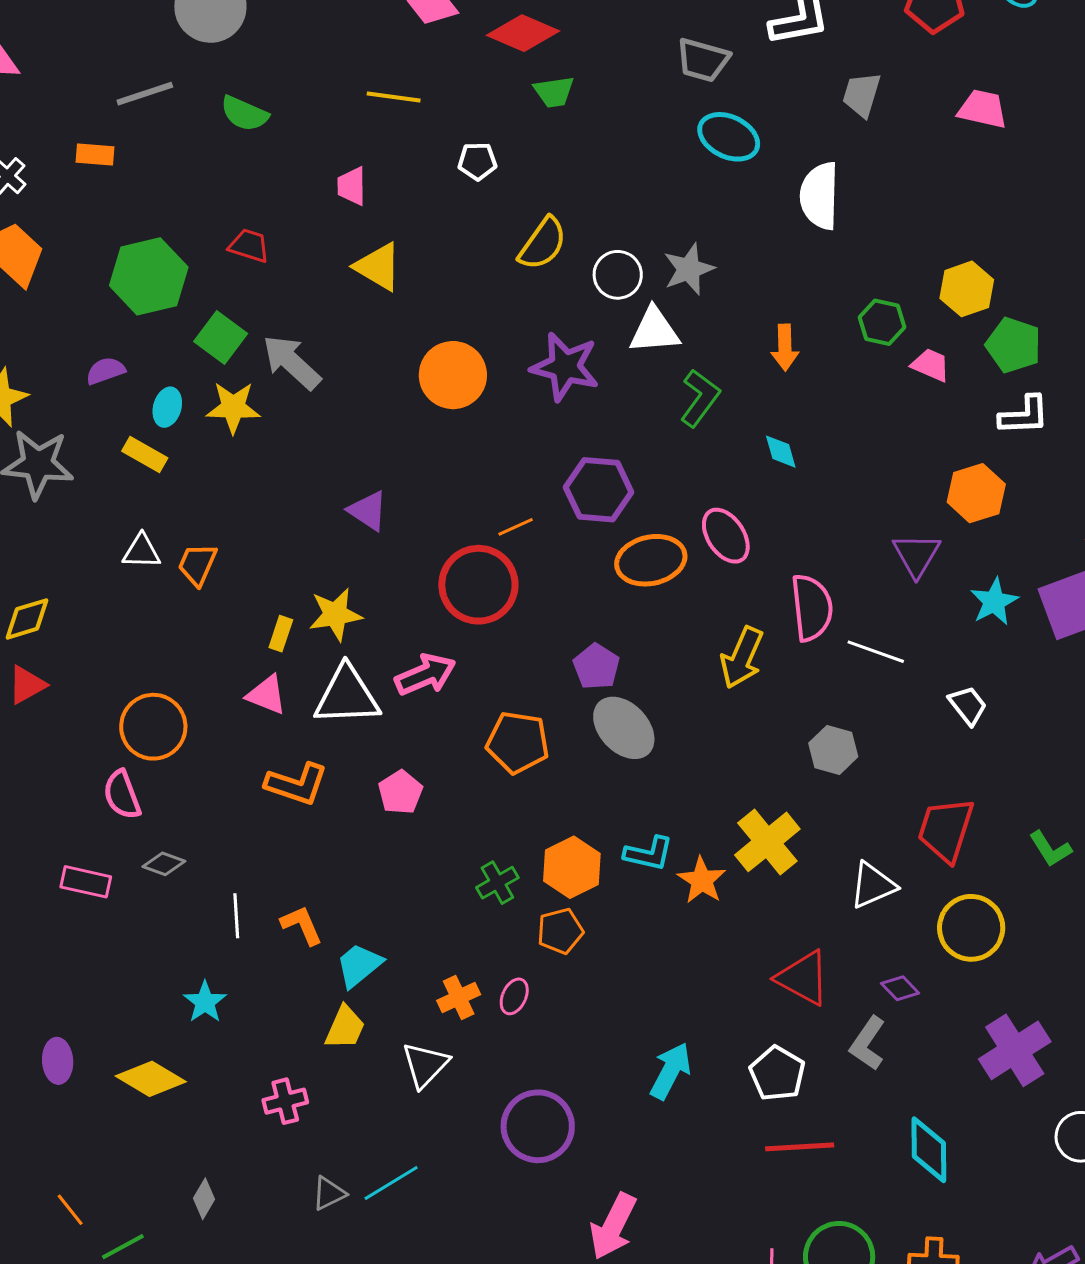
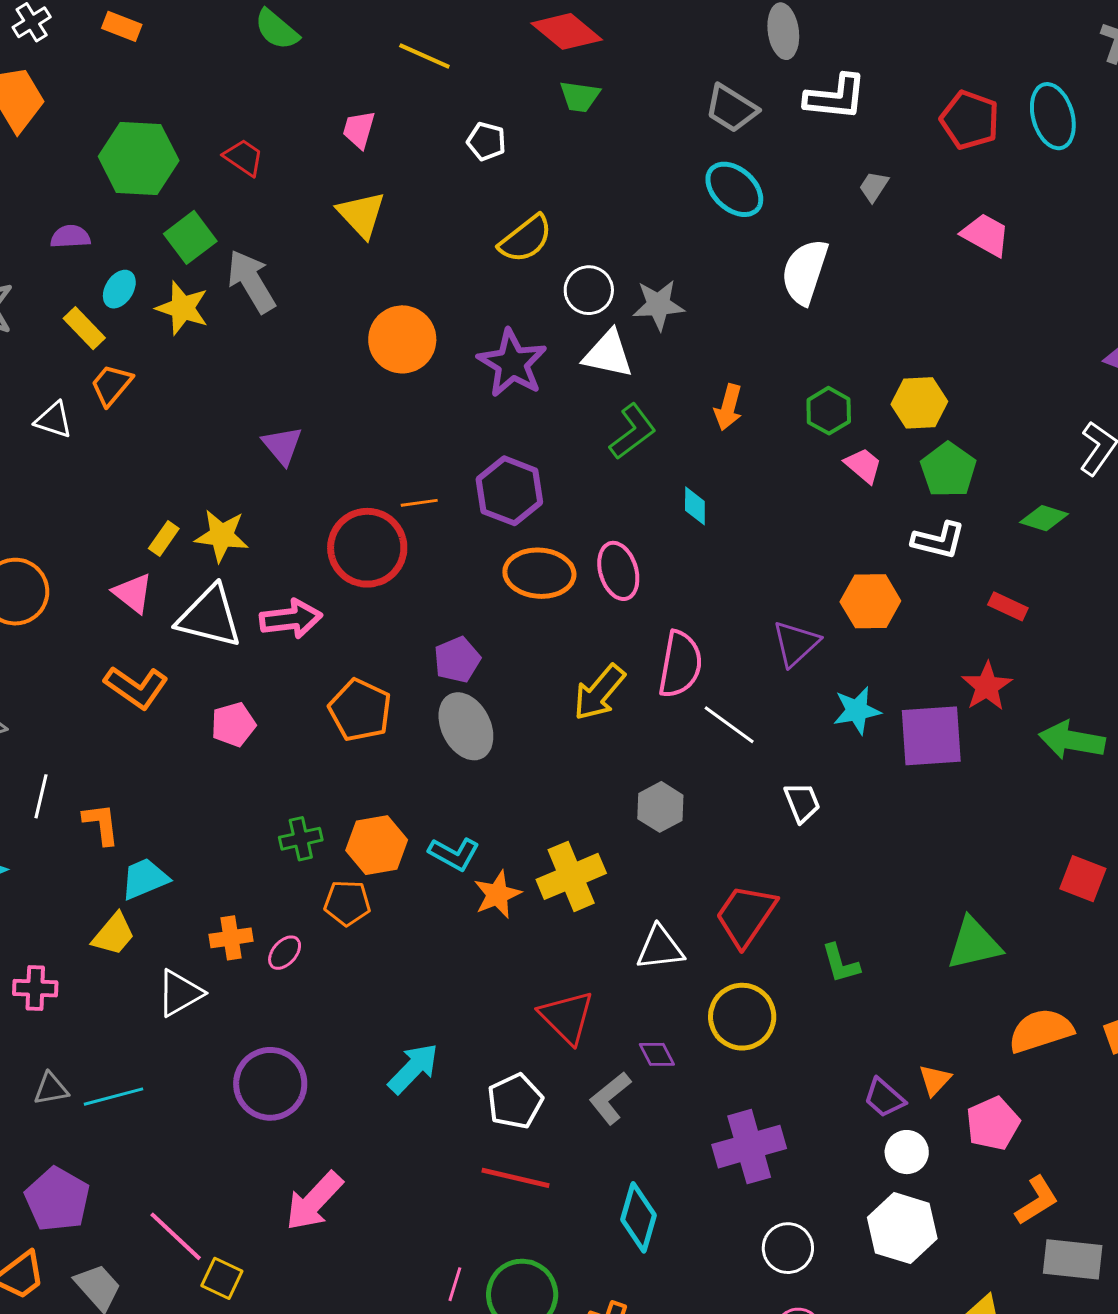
gray trapezoid: (862, 95) -> (874, 187), size x0.7
orange trapezoid: (197, 564) -> (111, 385), moved

